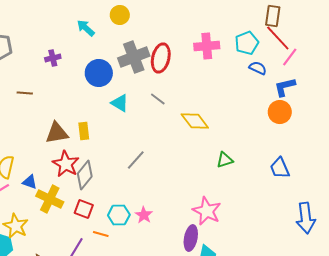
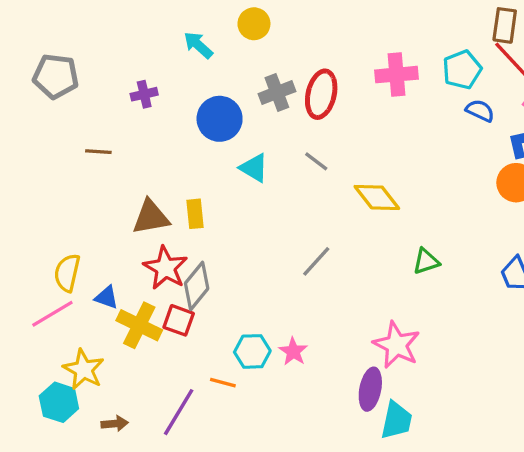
gray cross: (134, 57) -> (277, 93), size x0.7
gray line: (136, 160) -> (316, 261), moved
red square: (84, 209) -> (179, 320), moved

